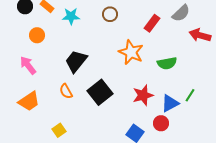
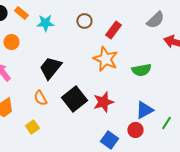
red rectangle: (152, 23) -> (113, 30), moved
red star: (143, 95) -> (103, 102), moved
green line: (190, 95) -> (166, 123), moved
yellow square: (59, 130) -> (32, 127), moved

